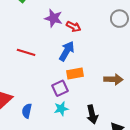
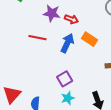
red line: (26, 52) -> (38, 38), moved
orange rectangle: (75, 74) -> (90, 39), moved, turned 49

